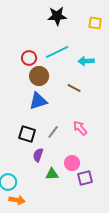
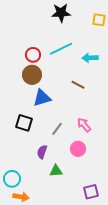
brown circle: (39, 76) -> (32, 75), moved
black square: (27, 134) -> (24, 123), moved
pink circle: (72, 163) -> (78, 149), moved
purple square: (85, 178) -> (91, 192), moved

